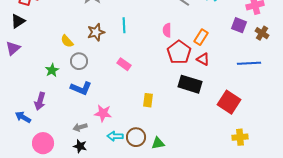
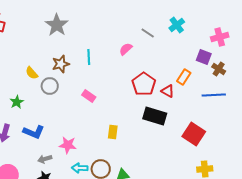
pink semicircle: (167, 30) -> (126, 49), moved, turned 48
brown cross: (262, 33) -> (219, 69), moved
orange rectangle: (201, 37) -> (184, 77), moved
gray circle: (79, 61) -> (50, 86), moved
blue L-shape: (81, 88) -> (34, 132), moved

